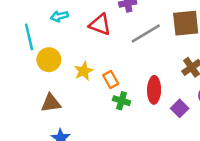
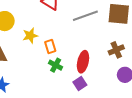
purple square: (180, 108) -> (80, 84), moved

